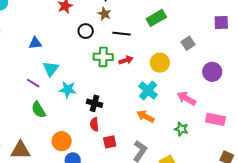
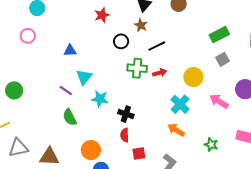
green rectangle: (156, 18) -> (219, 35), moved
black line: (122, 34) -> (157, 46), turned -36
pink arrow: (186, 98) -> (219, 101), moved

